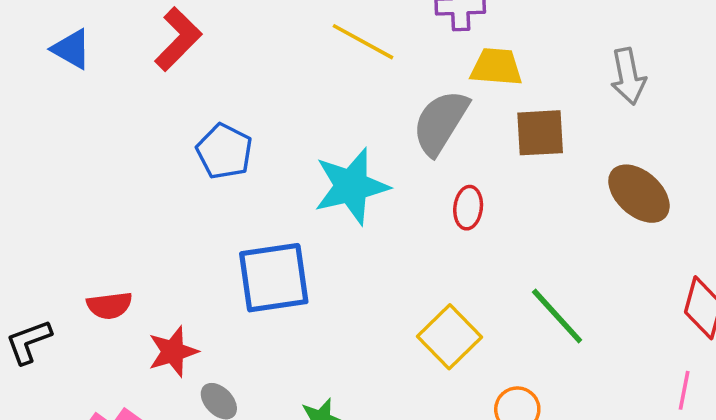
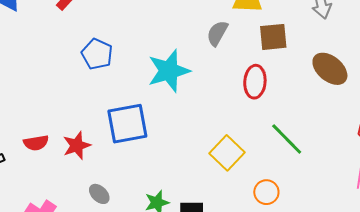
gray semicircle: (440, 122) -> (217, 33), size x0.7
red ellipse: (468, 208) -> (255, 82), moved, size x1.4
red star: (173, 352) -> (77, 145), moved

